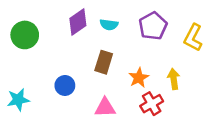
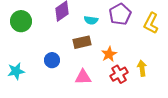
cyan semicircle: (109, 25) -> (91, 20), moved
brown rectangle: (104, 62) -> (82, 42), turned 60
yellow arrow: (174, 79) -> (142, 68), moved

